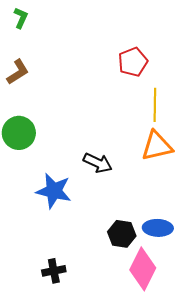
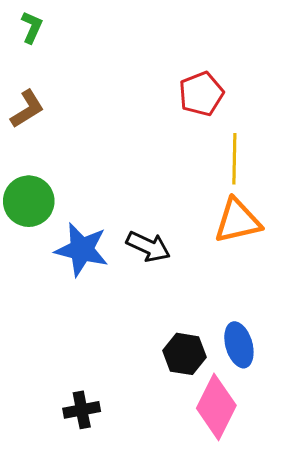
blue star: (54, 191) -> (82, 250), moved
blue ellipse: (158, 228) -> (239, 345), turned 72

